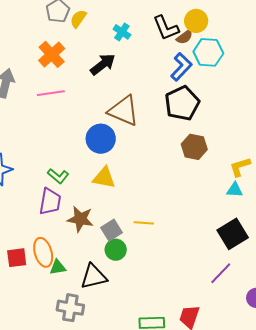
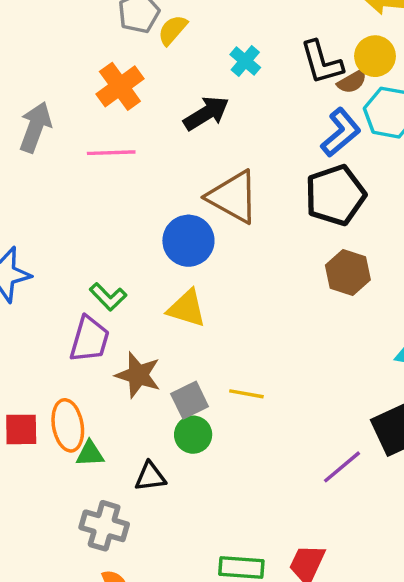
purple line: (221, 273) -> (342, 467), moved
black triangle: (94, 277) -> (150, 477), size x0.7

